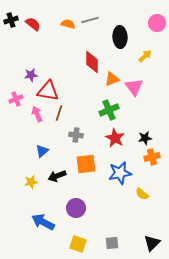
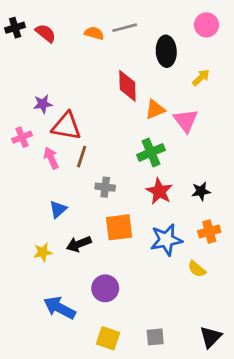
pink circle: (157, 23) -> (206, 25), moved
orange cross: (152, 157) -> (209, 232), moved

